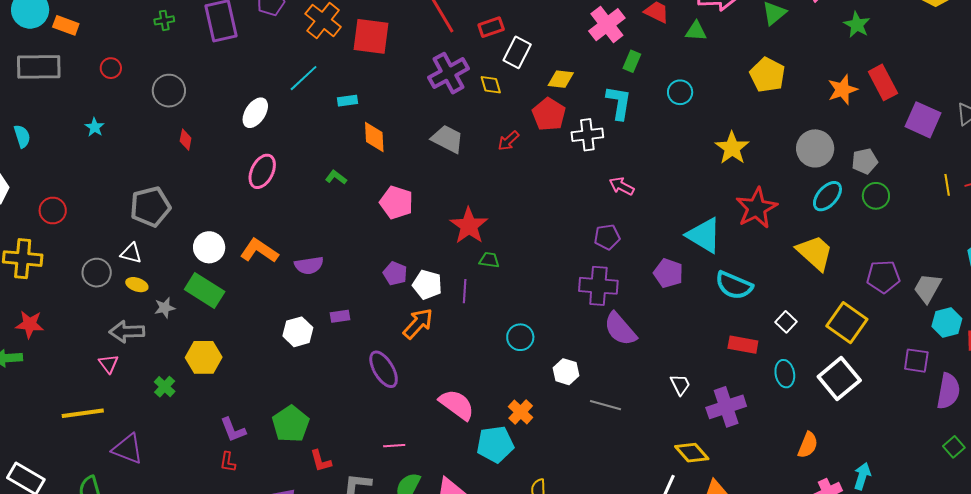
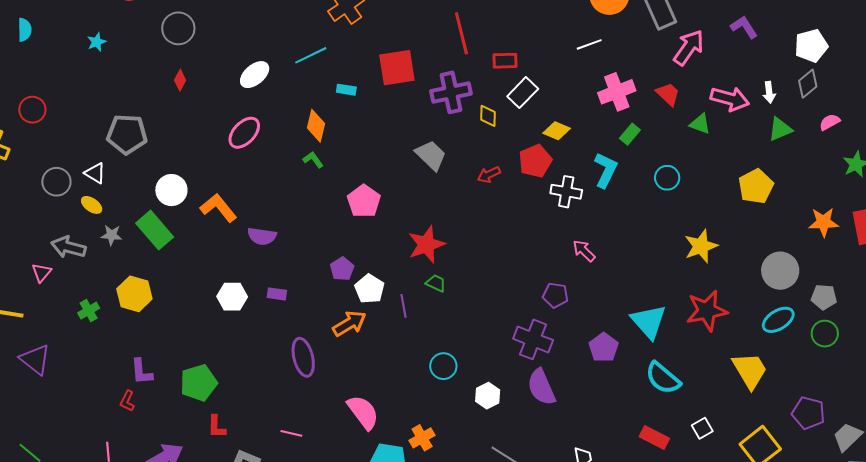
red square: (371, 36) -> (397, 68), moved, turned -33
orange diamond: (374, 137) -> (316, 126), moved
purple line: (465, 291) -> (403, 306), turned -30
white hexagon: (566, 372) -> (488, 396), moved

